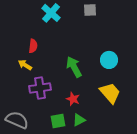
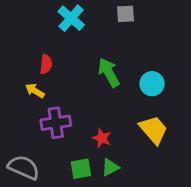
green arrow: (74, 67) -> (109, 73), moved

